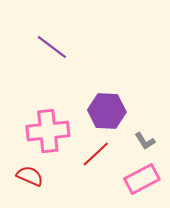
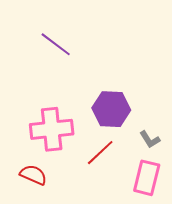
pink rectangle: (142, 179) -> (147, 178), turned -48

